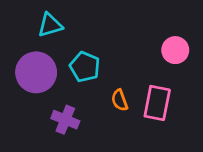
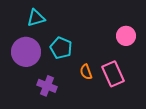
pink rectangle: (157, 103) -> (113, 74), turned -35

